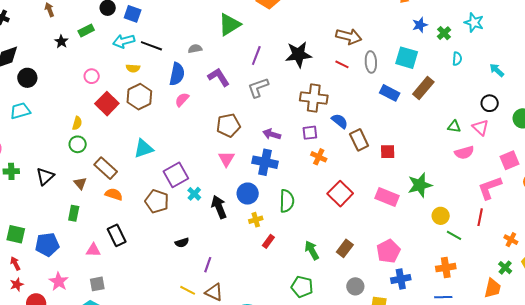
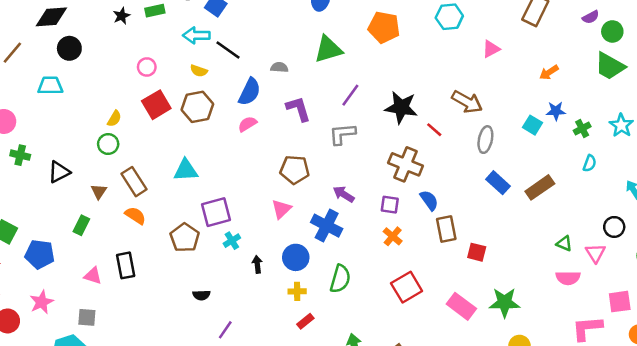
cyan square: (407, 58) -> (533, 125), moved, size x0.7
red line: (342, 64) -> (434, 130), moved
black arrow: (219, 207) -> (257, 264), size x0.6

